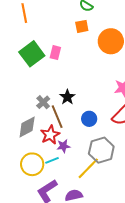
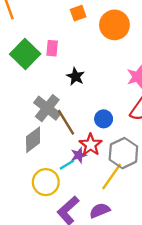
black star: (67, 97) -> (76, 76), moved
gray cross: (43, 102) -> (47, 108), size x1.6
red star: (50, 135) -> (91, 145), moved
cyan line: (52, 160) -> (67, 165), moved

